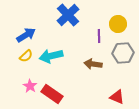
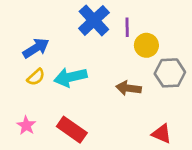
yellow circle: (118, 24) -> (146, 45), moved
purple line: (99, 36) -> (127, 27), moved
pink star: (30, 86) -> (26, 125), moved

